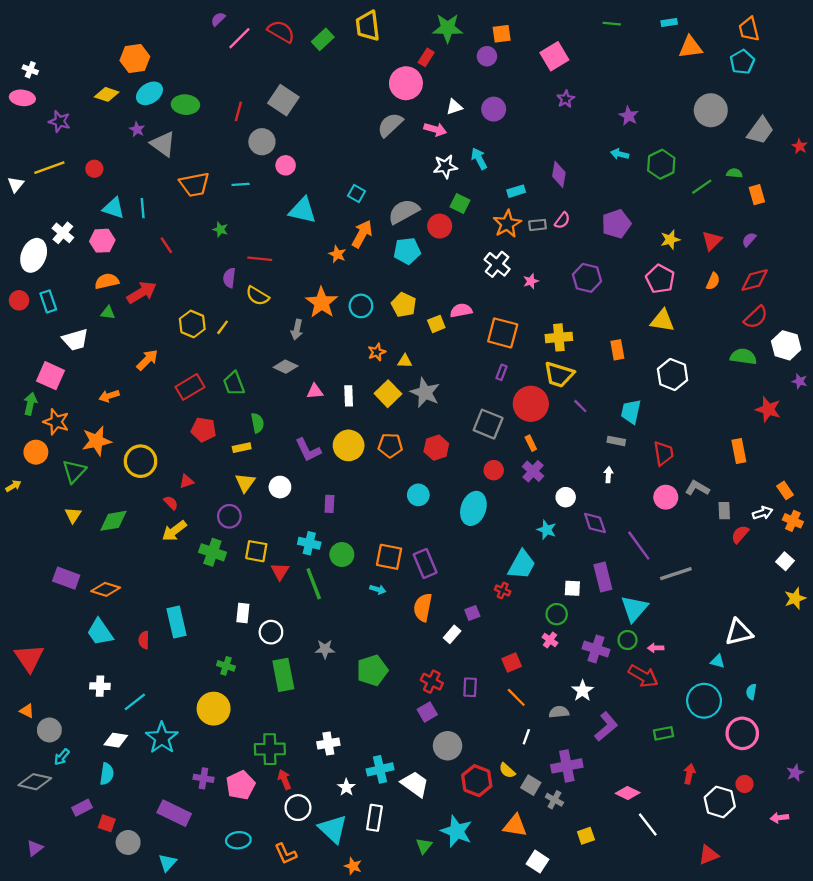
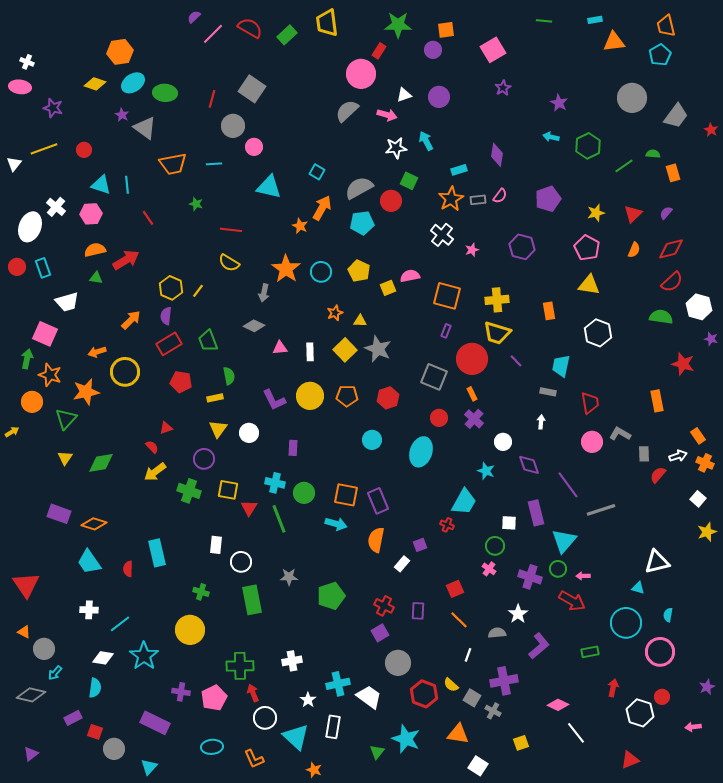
purple semicircle: (229, 278) -> (166, 316), moved
yellow circle: (140, 461) -> (125, 372), moved
cyan arrow: (378, 589) -> (336, 524), size x1.5

